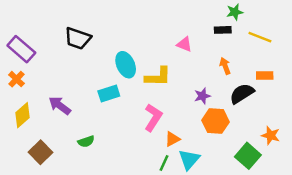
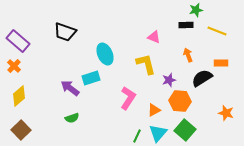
yellow L-shape: (158, 77) -> (146, 64), moved, turned -105
purple arrow: (60, 105) -> (70, 88), moved
orange triangle: (172, 139) -> (154, 110), moved
brown square: (41, 152) -> (21, 130), moved
green square: (248, 156) -> (185, 130), moved

